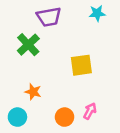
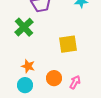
cyan circle: (17, 117) -> (25, 85), moved
orange circle: (65, 117) -> (54, 78), moved

